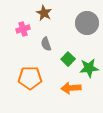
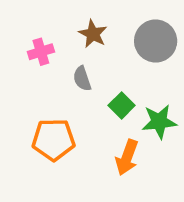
brown star: (44, 13) -> (93, 34), moved
orange arrow: (71, 88) -> (127, 157), turned -66

